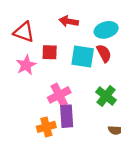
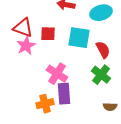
red triangle: (24, 32) -> (23, 28), moved
red semicircle: (104, 53) -> (103, 50), moved
pink cross: (59, 95) -> (57, 74), turned -30

